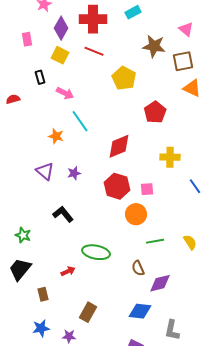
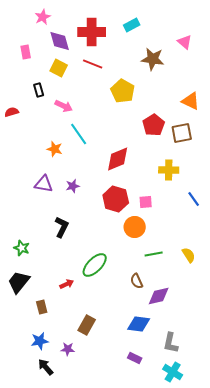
purple diamond: (61, 28) -> (60, 41), turned -45
brown square: (183, 61) -> (182, 133), moved
purple triangle: (45, 171) -> (44, 184), turned -30
black L-shape: (63, 214) -> (62, 227), turned 65
green ellipse: (96, 252) -> (95, 265), turned -56

